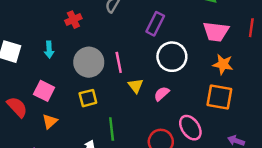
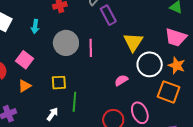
purple rectangle: (155, 24) -> (108, 15), moved, turned -66
white circle: (172, 57) -> (150, 64), moved
yellow triangle: (136, 86) -> (133, 42), moved, size x1.5
yellow square: (88, 98) -> (59, 83), moved

